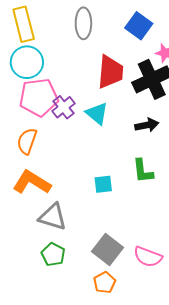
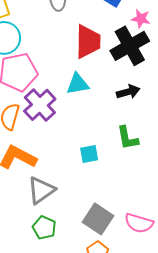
purple cross: (63, 107) -> (40, 105), moved, size x1.4
cyan triangle: (97, 113) -> (78, 84), turned -45
gray triangle: (53, 217) -> (41, 190), turned -48

